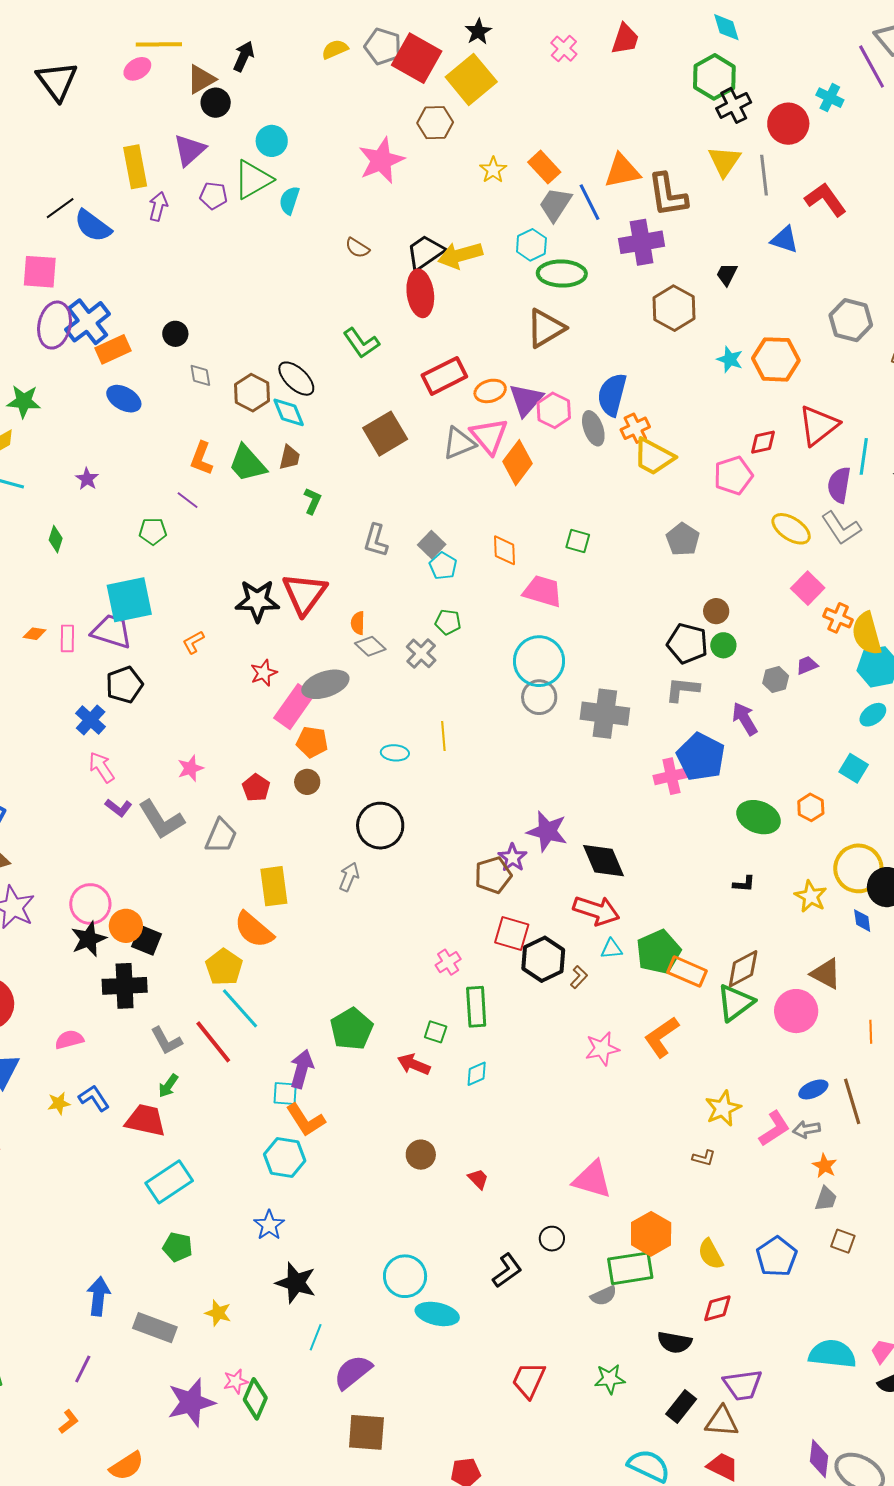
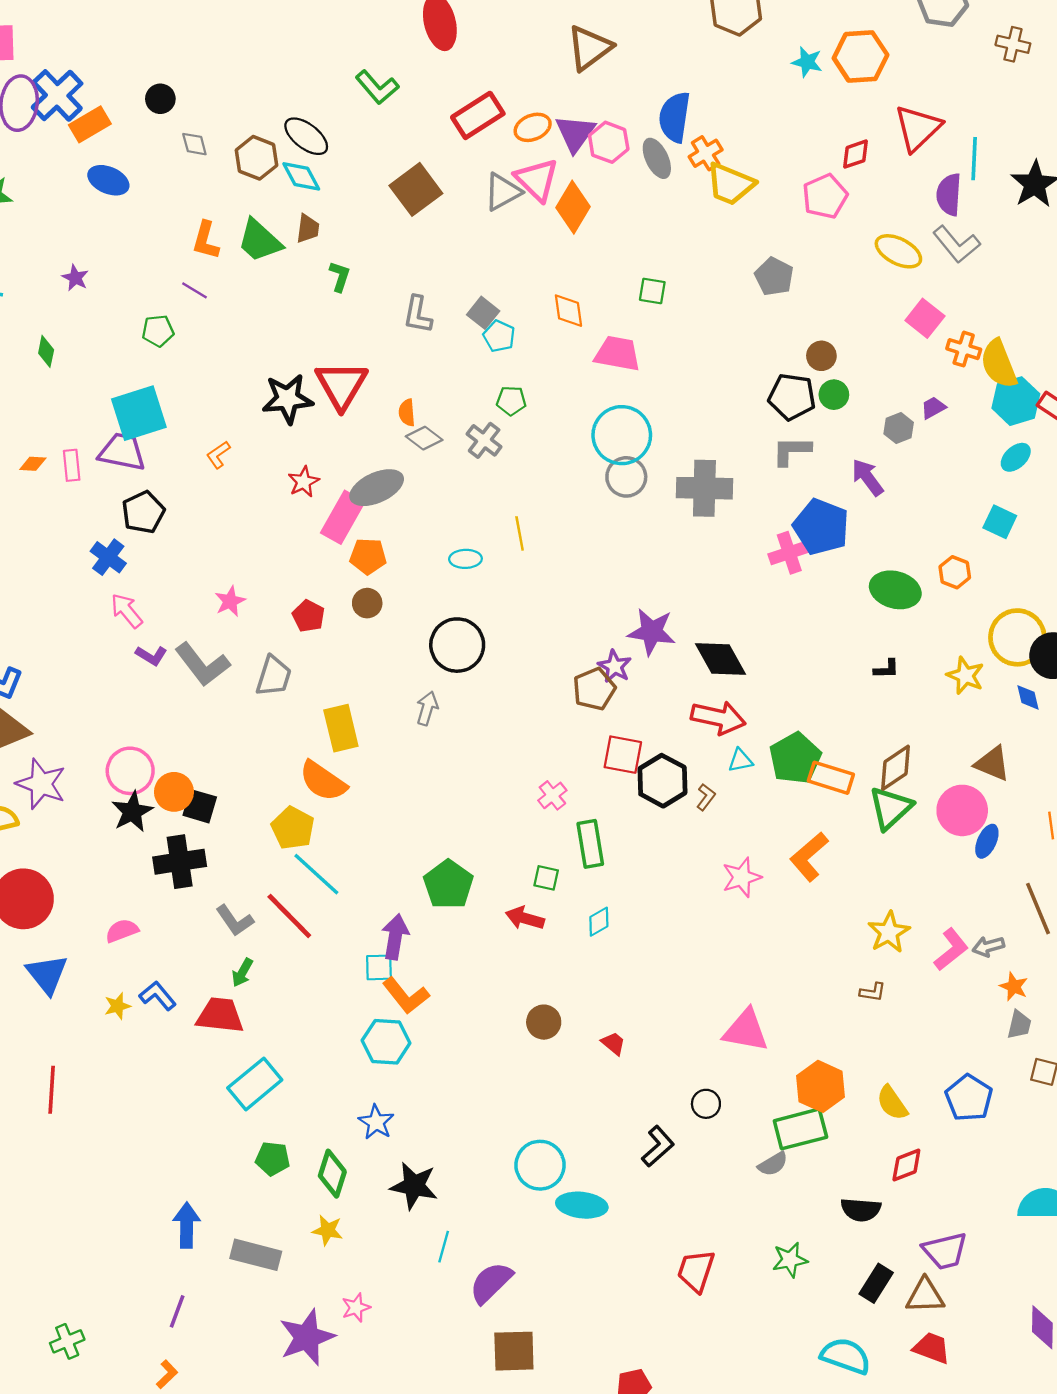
blue ellipse: (813, 1089) -> (987, 841), moved, turned -36
green diamond: (255, 1399) -> (332, 1174), moved

